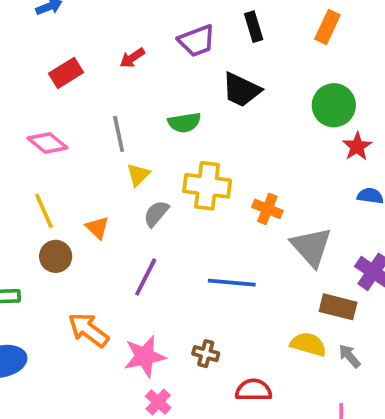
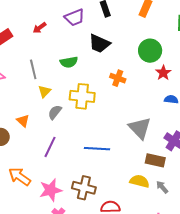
orange cross: (267, 209) -> (118, 78), moved
brown cross: (206, 354) -> (84, 188), size x1.6

